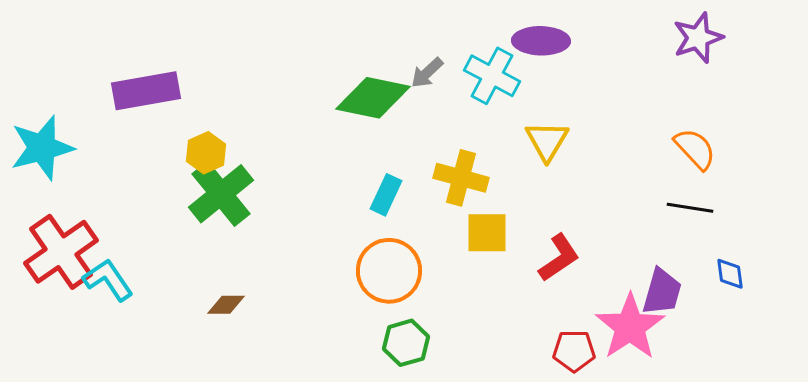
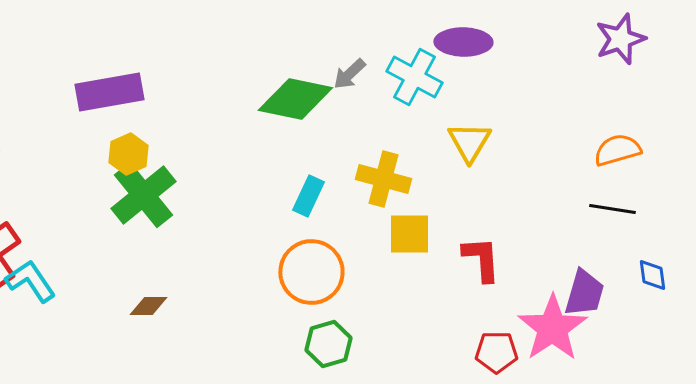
purple rectangle: (146, 91) -> (109, 92), moved
orange semicircle: (695, 149) -> (617, 150), turned -63
red L-shape: (559, 258) -> (481, 259), turned -60

